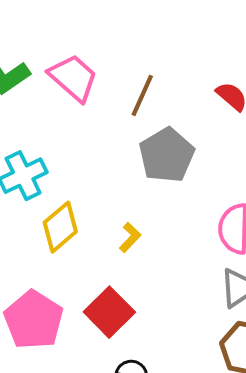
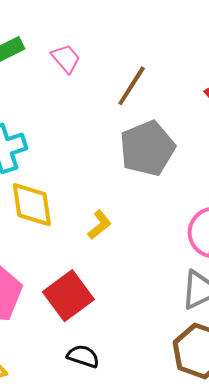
pink trapezoid: (73, 78) -> (66, 59), size x0.6
yellow diamond: (60, 227) -> (32, 205), turned -66

